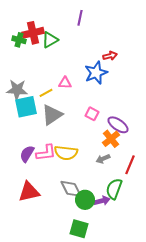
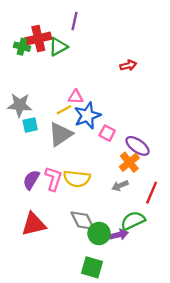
purple line: (80, 18) -> (74, 21), moved
blue star: (96, 73) -> (87, 116), moved
yellow line: (46, 93) -> (64, 110), moved
cyan square: (26, 107) -> (30, 125), size x0.6
pink L-shape: (46, 153) -> (53, 179), turned -65
green semicircle: (114, 189) -> (133, 221), turned 45

